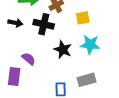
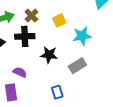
cyan star: (90, 44) -> (82, 36), moved
gray rectangle: (86, 80) -> (77, 66), moved

